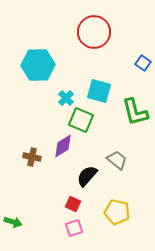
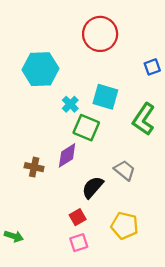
blue square: (143, 63) -> (152, 67), turned 35
green L-shape: (135, 112) -> (144, 119), turned 48
red square: (73, 204) -> (78, 217), turned 35

